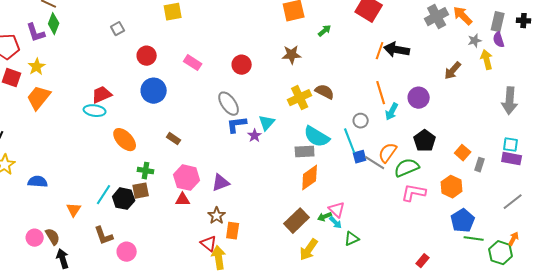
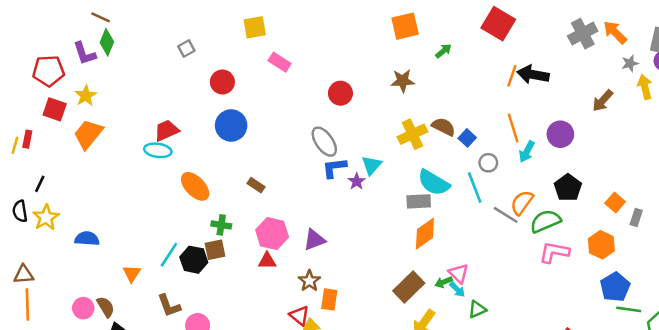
pink rectangle: (193, 63) -> (280, 62), moved
blue square: (360, 157) -> (467, 138), moved, turned -32

